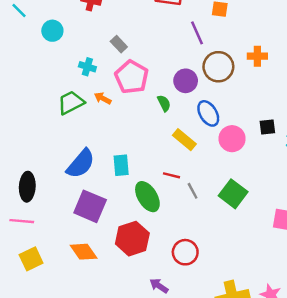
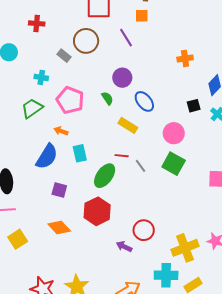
orange cross: (257, 56) -> (185, 58), moved
brown circle: (218, 67) -> (86, 41), moved
pink pentagon: (132, 77) -> (70, 100), moved
orange arrow: (103, 98) -> (61, 131), moved
pink circle: (232, 139) -> (174, 133), moved
green ellipse: (147, 197) -> (105, 176), turned 75
purple square: (90, 206) -> (59, 190), size x0.6
red circle: (185, 252) -> (144, 230), moved

